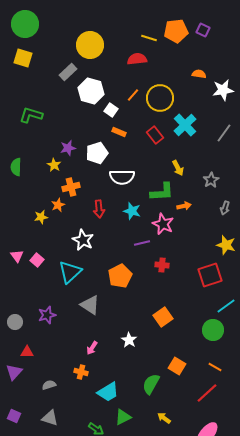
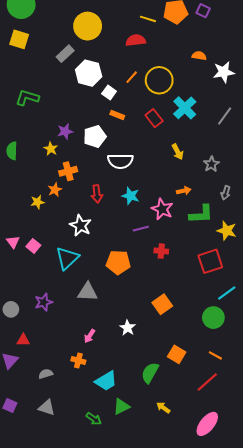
green L-shape: (162, 192) -> (201, 214), moved
orange pentagon: (120, 276) -> (118, 262), turned 30
gray triangle: (90, 305) -> (88, 292), turned -30

